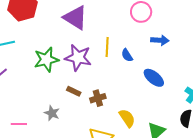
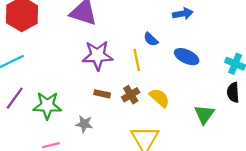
yellow line: (107, 47) -> (137, 60), moved
green star: (46, 60) -> (47, 106), moved, turned 30
yellow semicircle: (127, 118) -> (159, 98), moved

